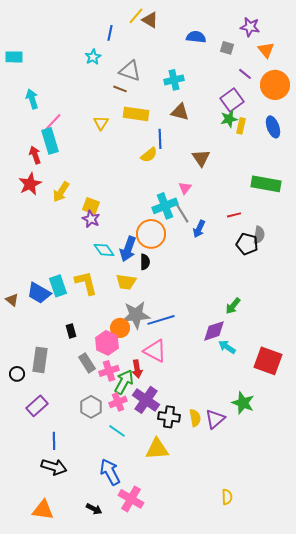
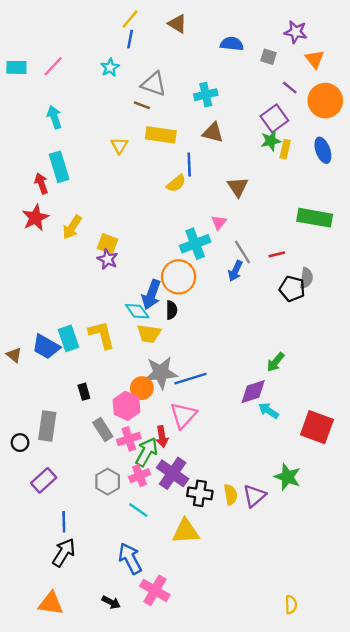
yellow line: (136, 16) -> (130, 19), moved
cyan arrow: (32, 99) -> (54, 117), moved
pink line: (53, 122) -> (53, 66), moved
gray line: (182, 213) -> (242, 252), moved
cyan diamond: (104, 250) -> (137, 311), moved
pink triangle: (155, 351) -> (183, 415), turned 45
black arrow: (54, 467) -> (64, 553), turned -75
yellow semicircle: (227, 497) -> (291, 605), moved

